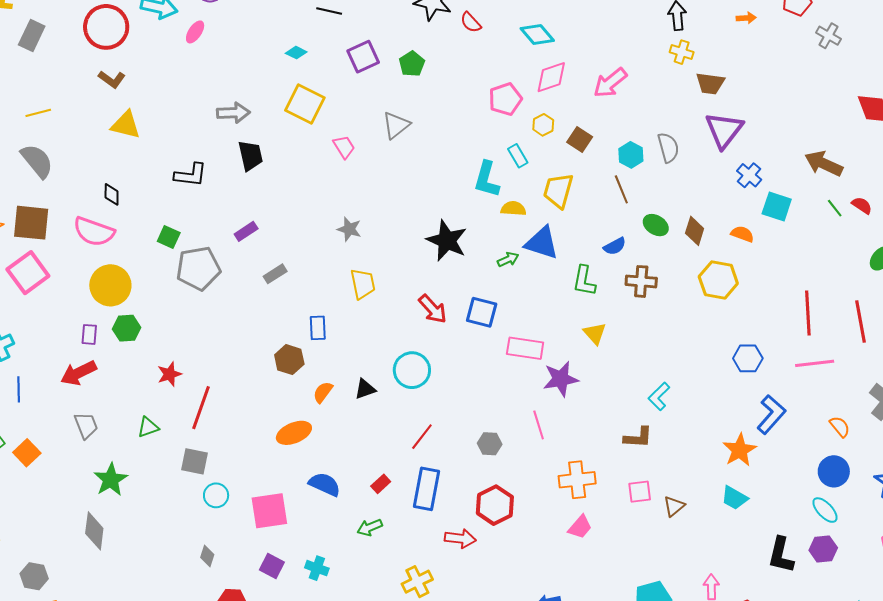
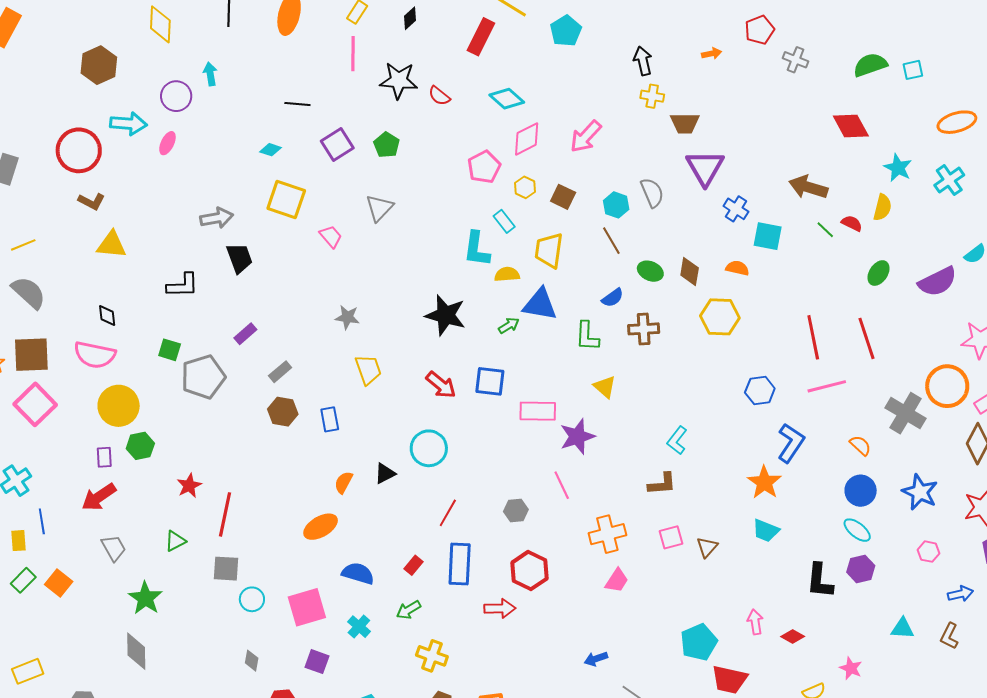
brown hexagon: (289, 360) -> (283, 412), moved
cyan cross: (317, 568) -> (359, 627), moved, turned 30
yellow cross: (417, 582) -> (432, 656), moved, turned -36

